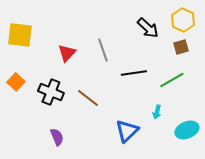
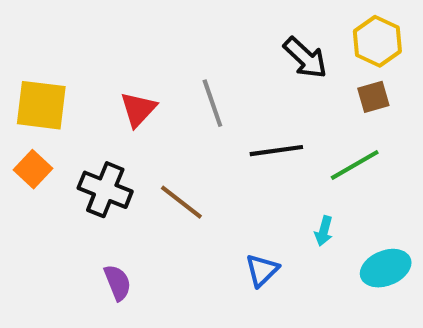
yellow square: (20, 35) -> (41, 105), moved
blue triangle: (127, 131) -> (262, 270), size x0.7

